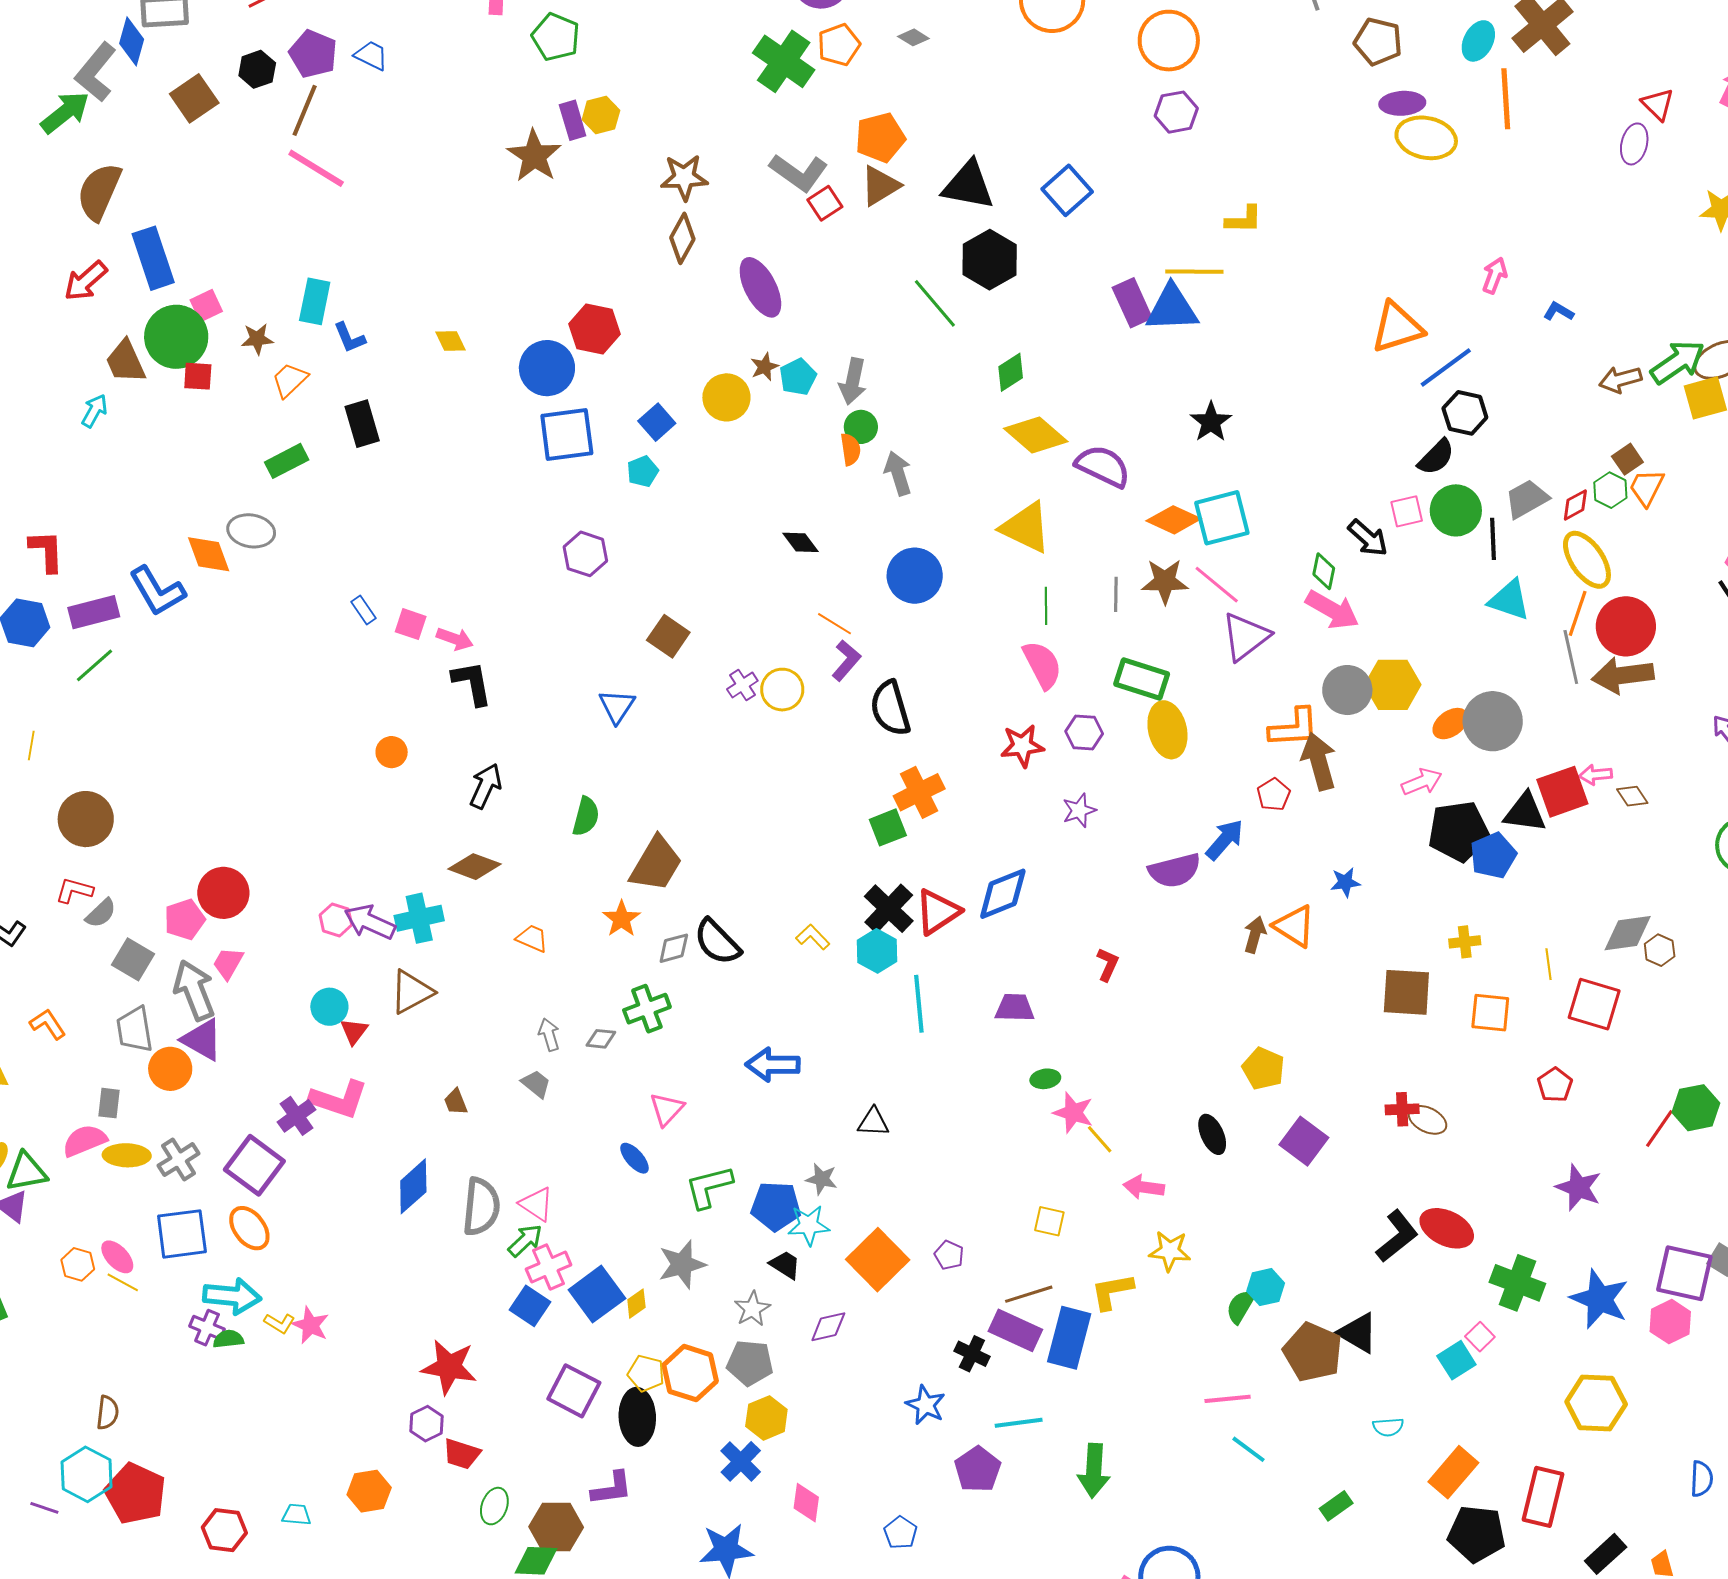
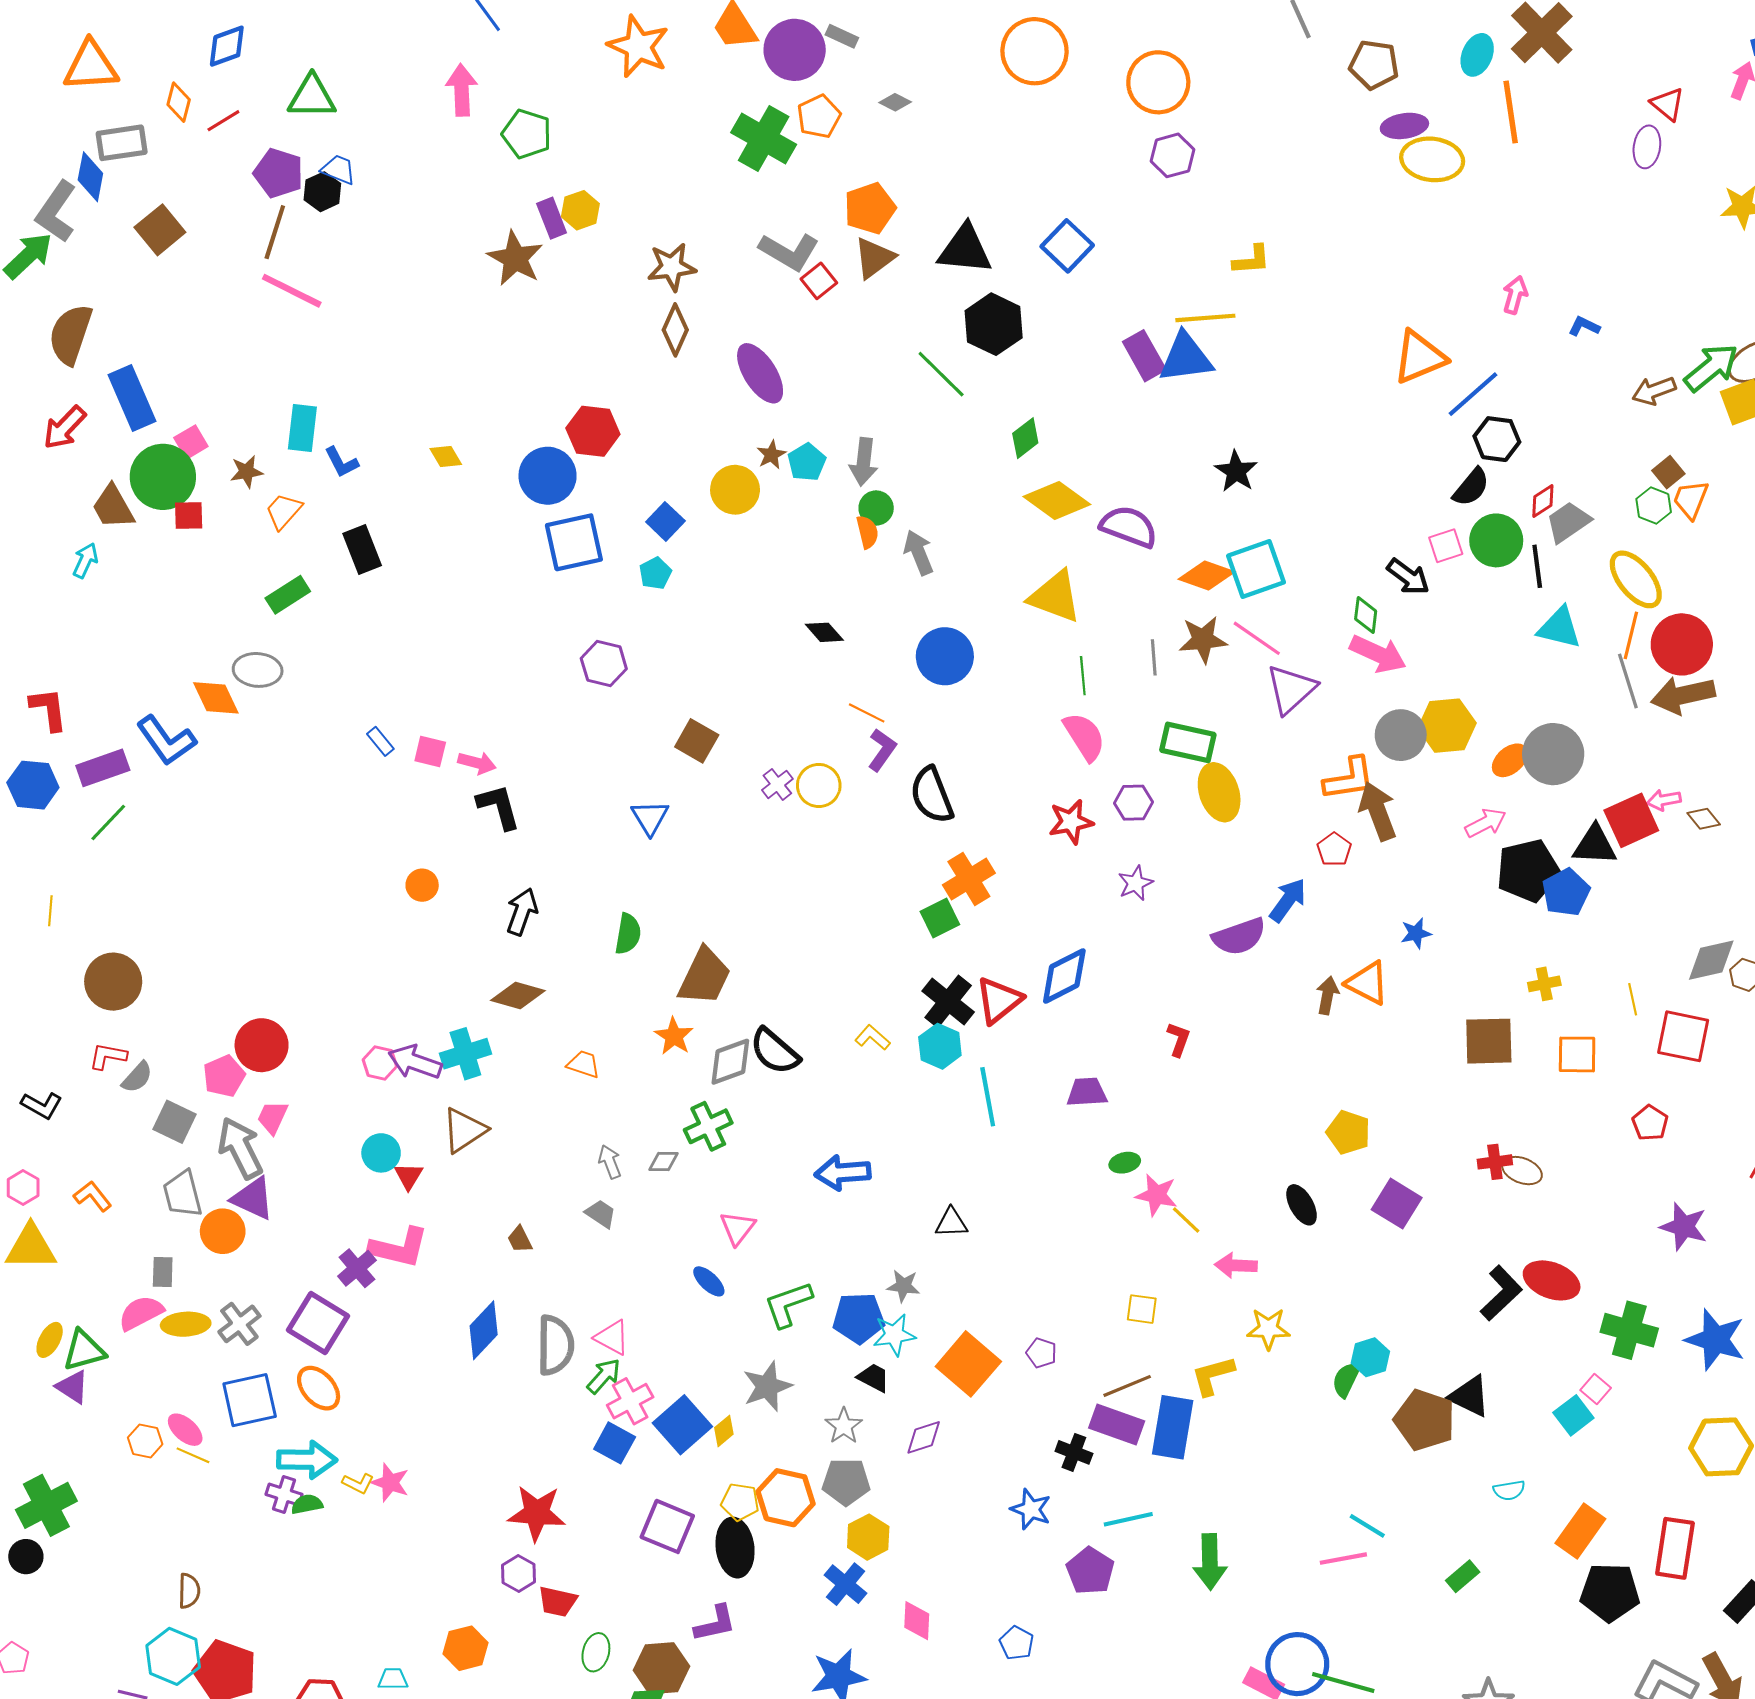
black hexagon: (257, 69) -> (322, 192), moved
red diamond: (1575, 505) -> (1543, 501), moved
gray diamond: (674, 948) -> (730, 1062), size x1.4
pink line: (1228, 1399) -> (1343, 1559), moved

